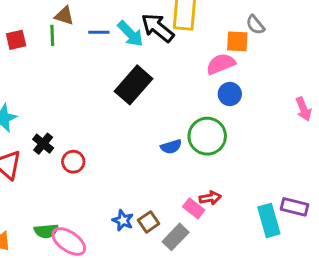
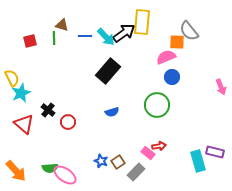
gray semicircle: (255, 25) -> (189, 31), size x1.5
black arrow: (158, 28) -> (124, 33), turned 105
blue semicircle: (171, 147) -> (112, 112), moved

